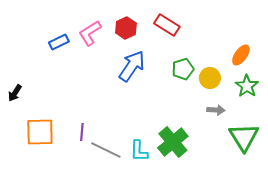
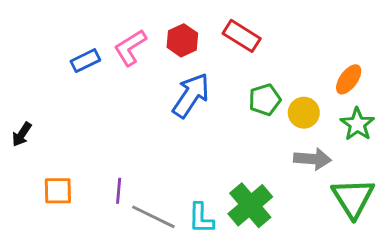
gray arrow: (216, 110) -> (312, 159), size x1.4
orange square: (40, 132) -> (58, 191), size x0.7

